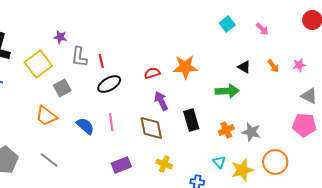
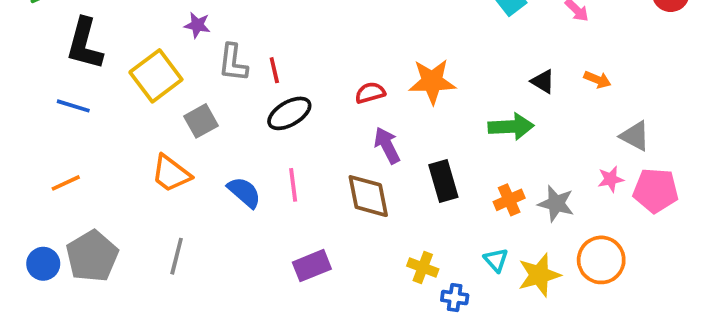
pink star: (299, 65) -> (611, 179), moved
orange arrow: (273, 66) -> (597, 80), turned -32
gray triangle: (309, 96) -> (635, 136), moved
gray line: (49, 160) -> (177, 256), turned 66
yellow cross: (164, 164) -> (423, 267), moved

